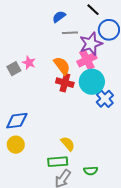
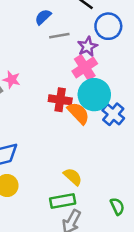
purple star: (91, 44) -> (88, 47), size x0.7
orange semicircle: (62, 66) -> (78, 113), moved
green semicircle: (91, 171) -> (117, 206), moved, turned -104

